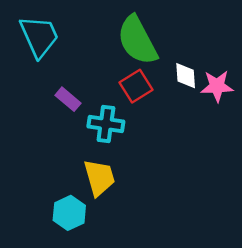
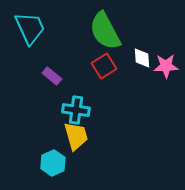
cyan cross: (106, 124) -> (76, 110), moved

